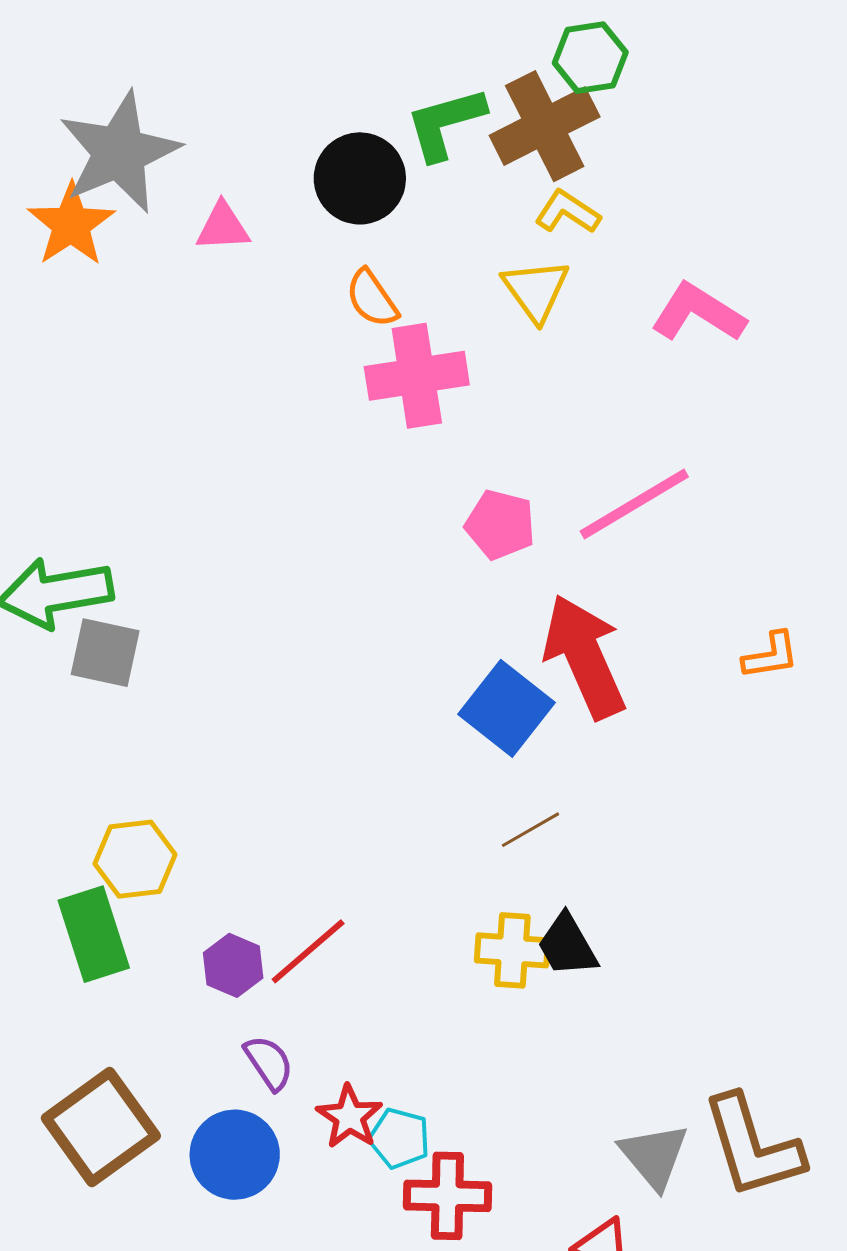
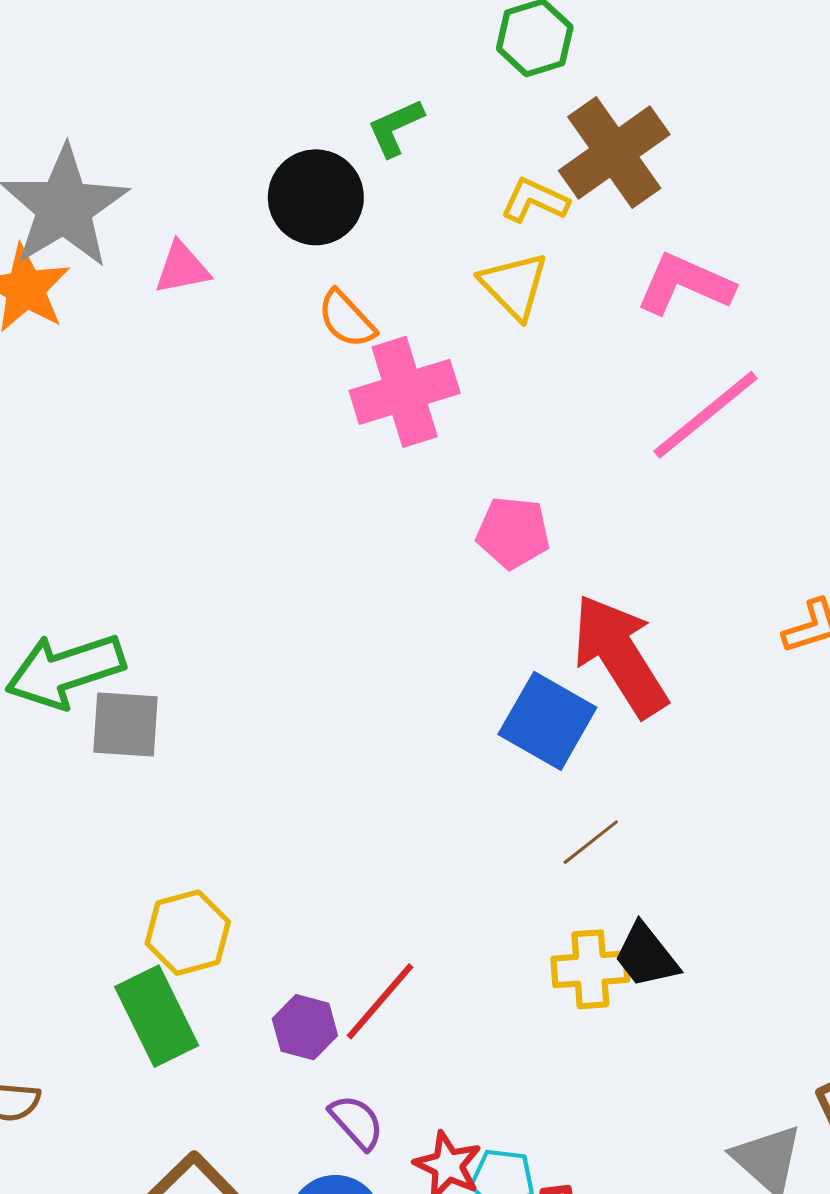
green L-shape: (445, 123) -> (395, 128), size x0.7
brown cross: (545, 126) -> (614, 153), moved
pink line: (634, 504) -> (706, 415), moved

